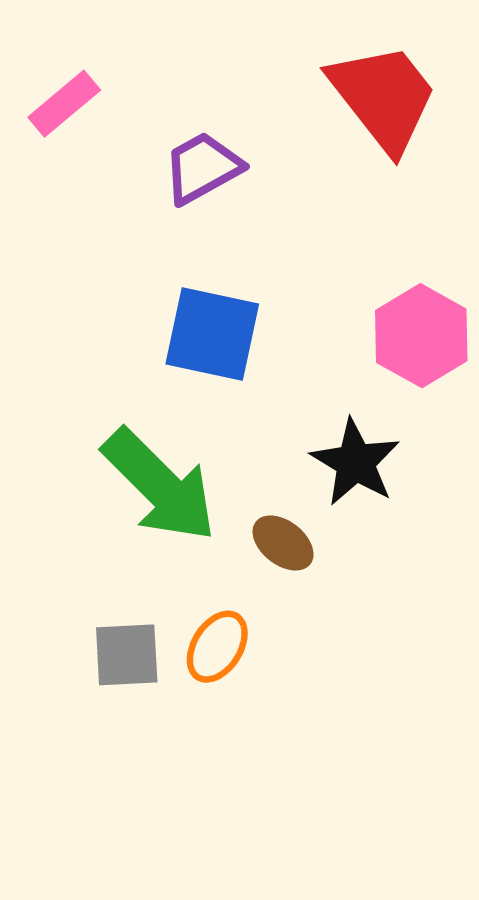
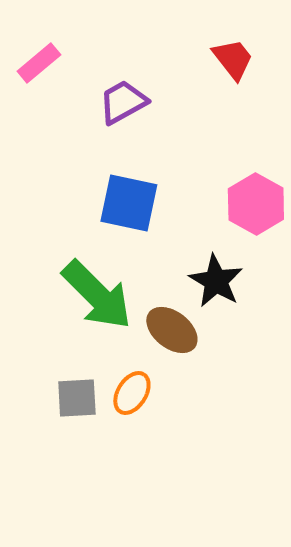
red trapezoid: (383, 97) -> (233, 59), size x0.6
brown ellipse: (283, 543) -> (172, 330), size x1.4

